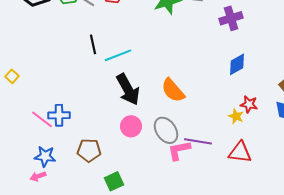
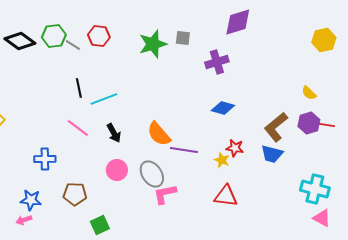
blue diamond: (237, 64) -> (223, 108), turned 45
black arrow: (128, 89) -> (114, 133), size x0.6
pink line: (42, 119) -> (78, 128), moved
purple line: (198, 141) -> (184, 150), moved

